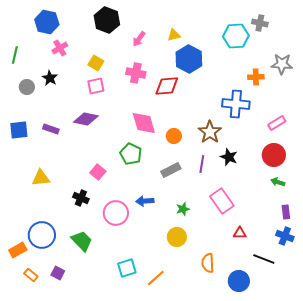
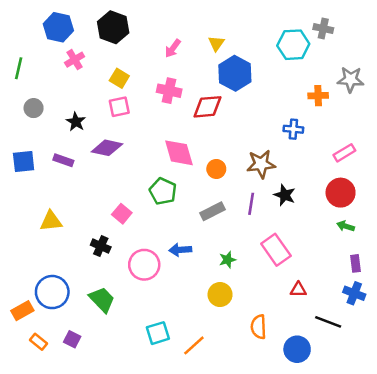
black hexagon: (107, 20) -> (113, 27), moved
yellow triangle: (174, 35) -> (216, 43), turned -40
black star: (50, 78) -> (76, 122), moved
blue cross: (236, 104) -> (293, 129), size x0.6
brown star: (210, 132) -> (261, 164), turned 30

